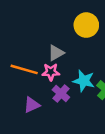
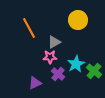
orange line: (24, 69) -> (29, 28), moved, turned 45
cyan star: (84, 81) -> (76, 64), turned 30

